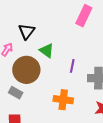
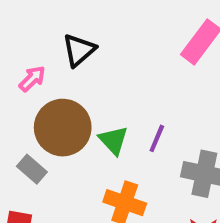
green triangle: (47, 51) -> (113, 140), moved

